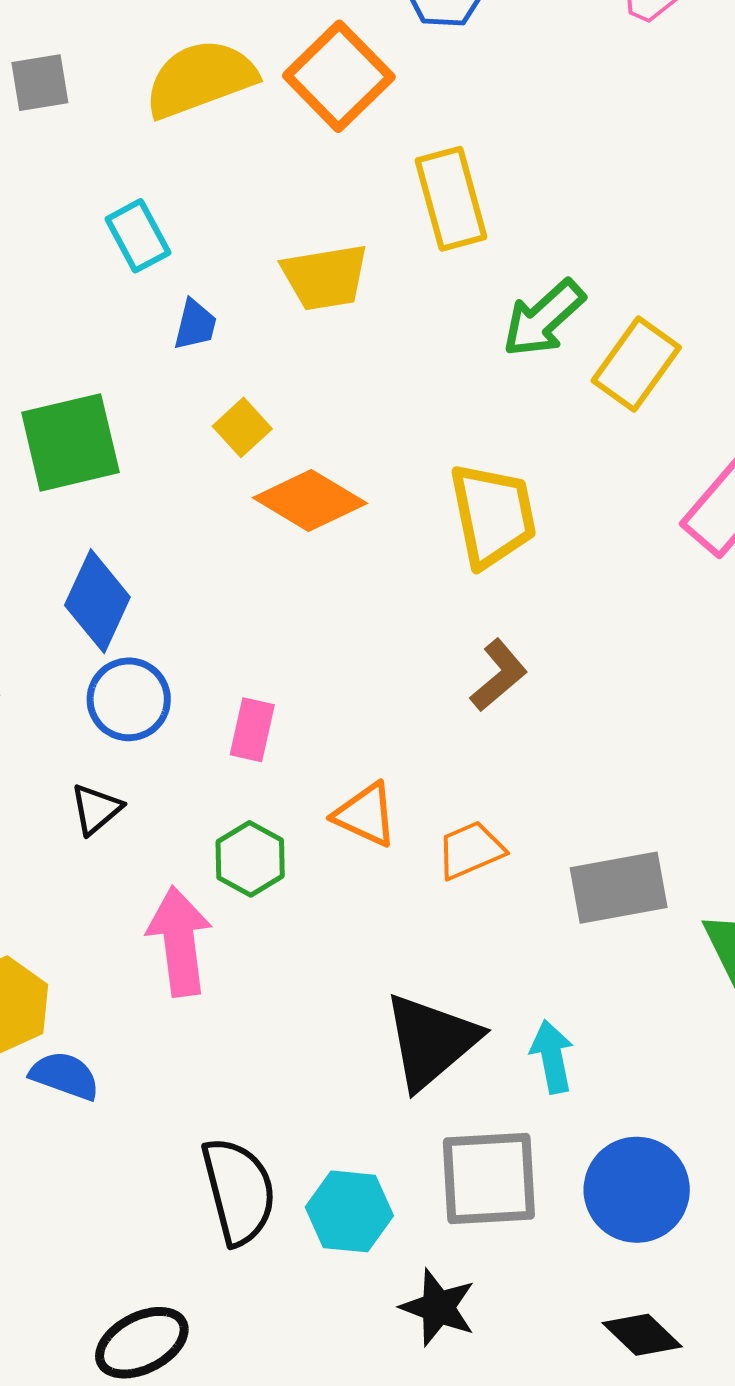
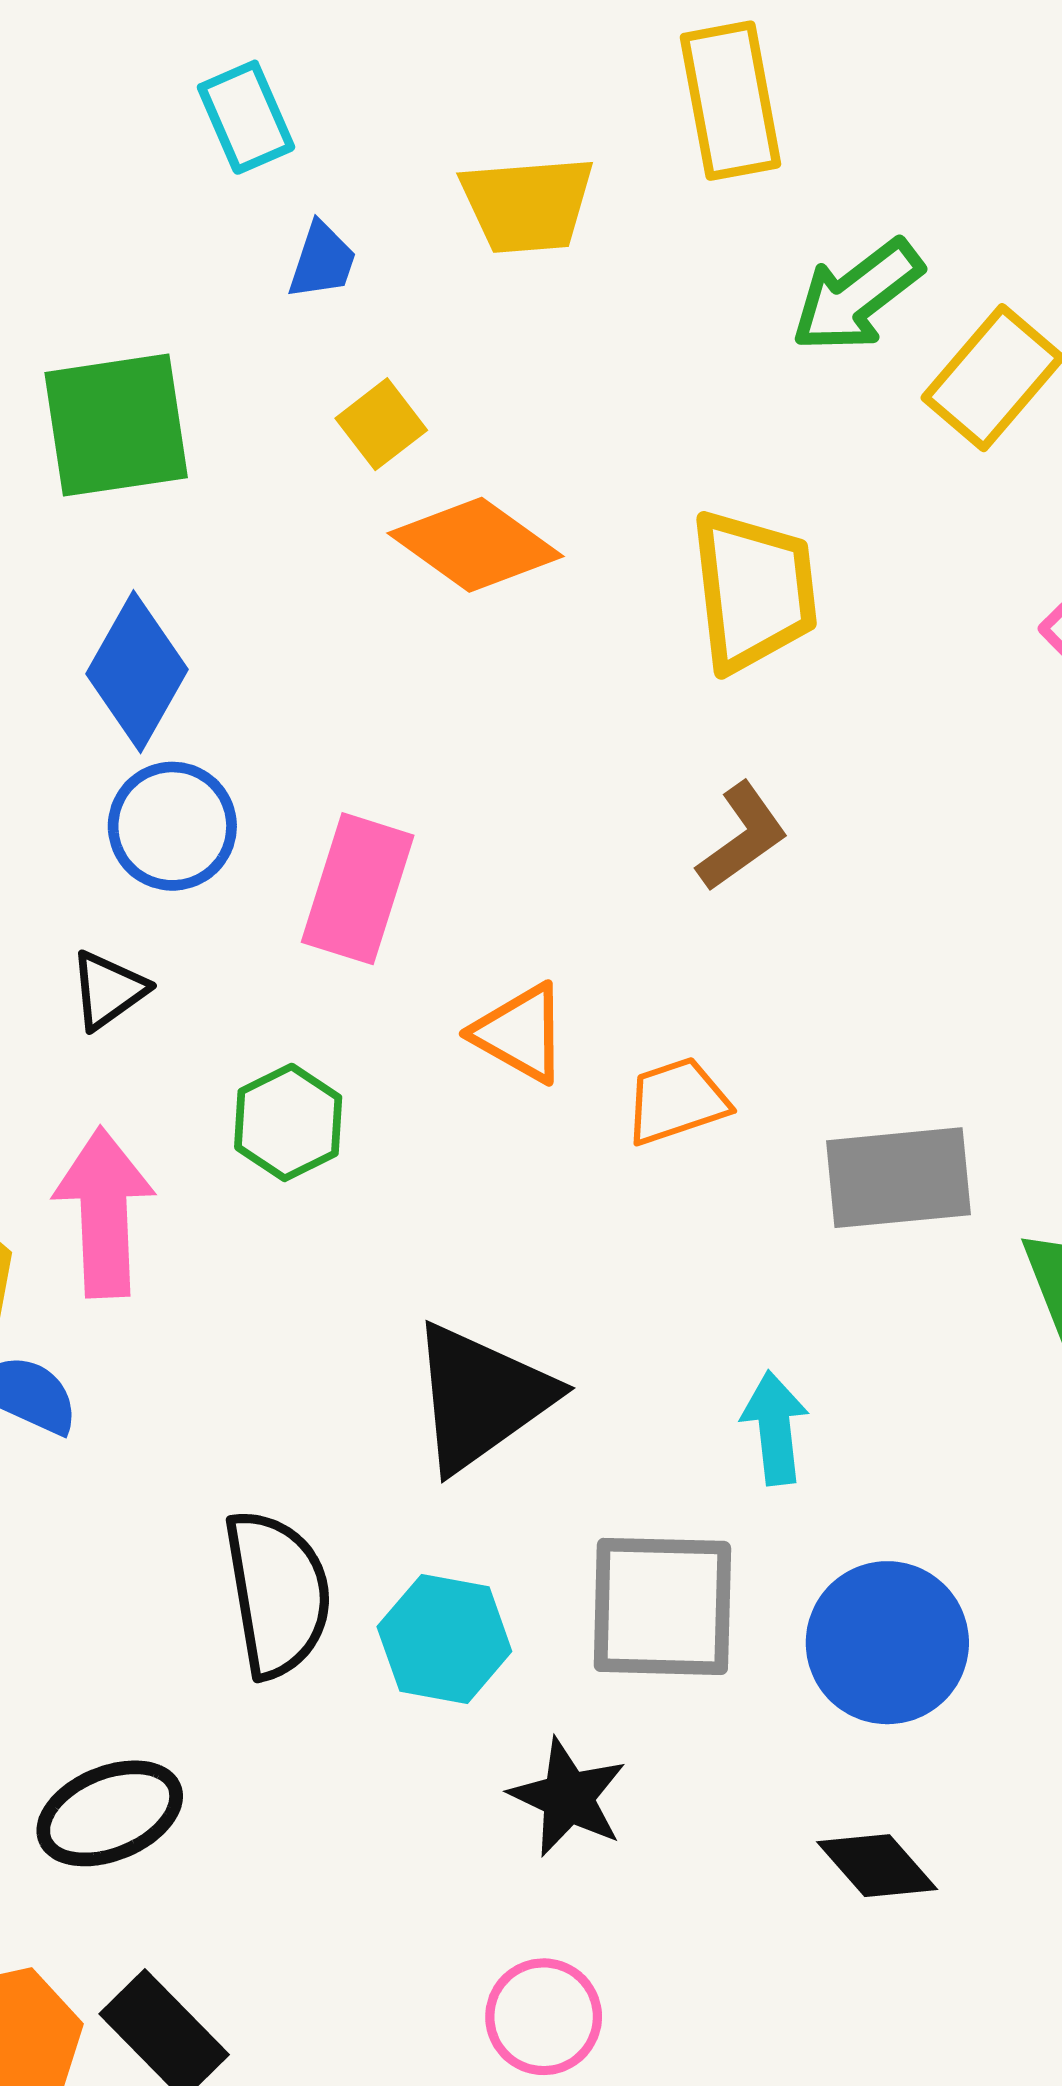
pink rectangle: (252, 730) -> (358, 889), size x1.5
green hexagon: (250, 859) -> (288, 1122), moved
pink arrow: (180, 941) -> (104, 1212), moved
black triangle: (431, 1041) -> (481, 1397), moved

